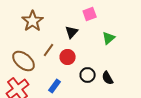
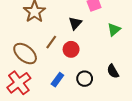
black circle: (88, 75) -> (85, 79), moved

